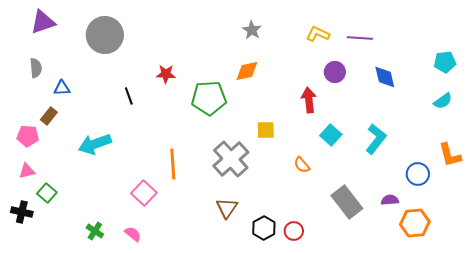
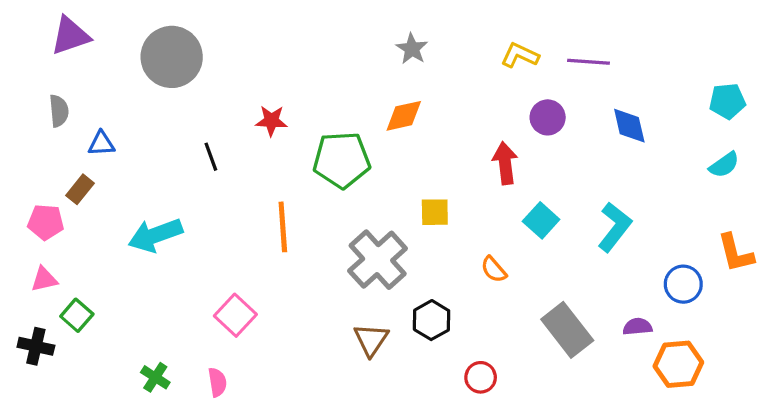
orange line: (173, 164) -> (283, 227), moved
black hexagon: (264, 228) -> (432, 320), moved
pink semicircle: (133, 234) -> (217, 382), turned 42

